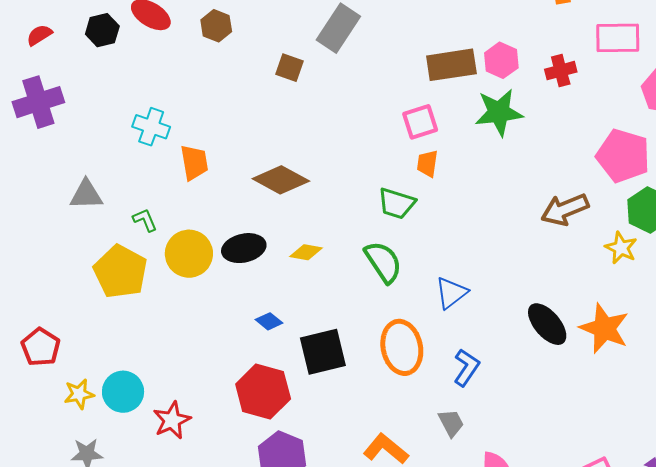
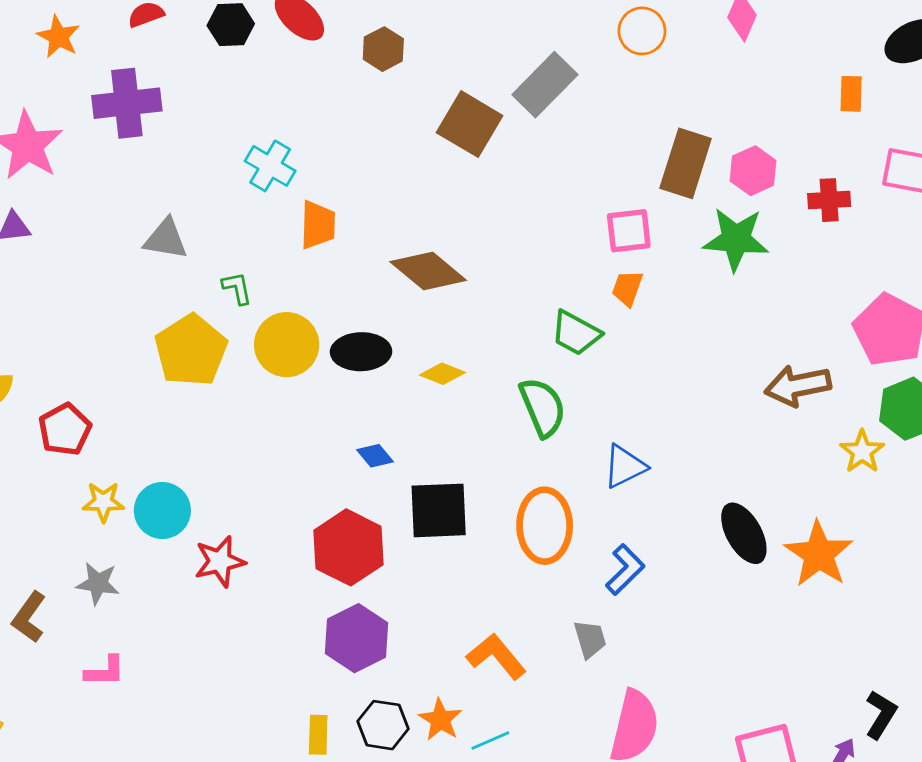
brown rectangle: (451, 65) -> (686, 163), turned -75
brown square: (289, 68) -> (470, 124), size x1.6

